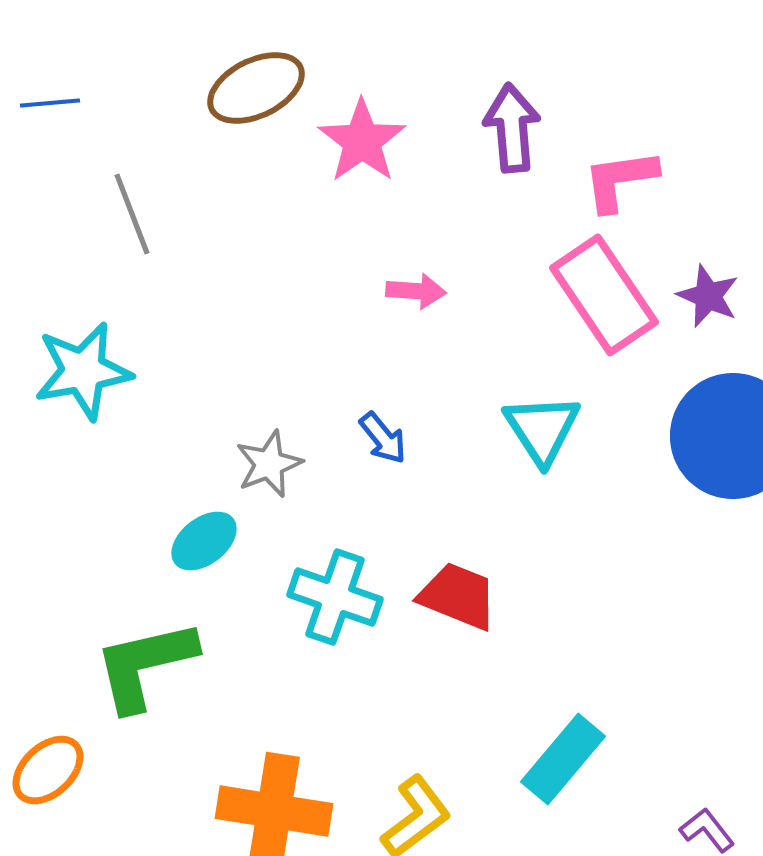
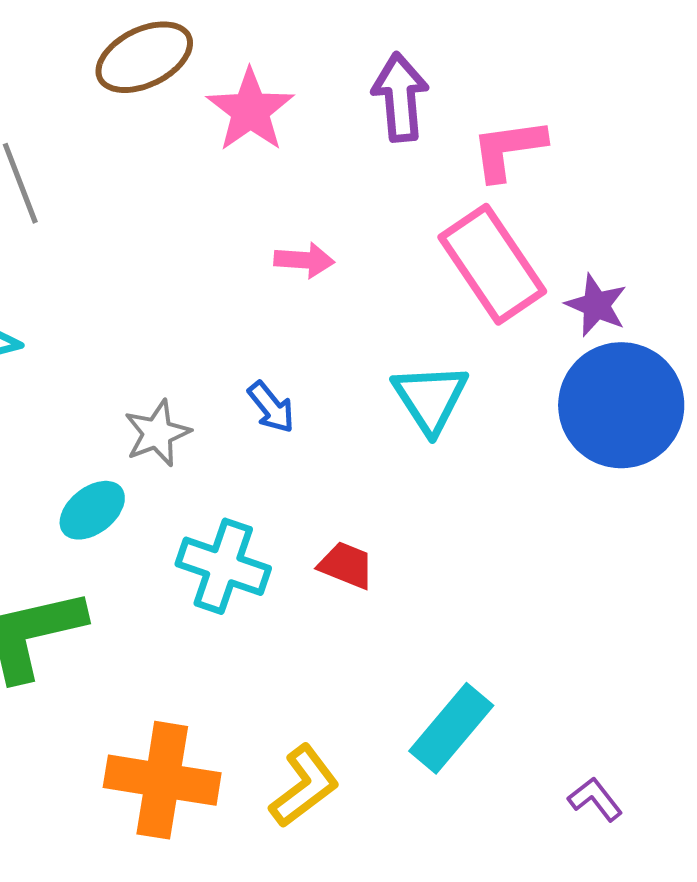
purple star: (708, 296) -> (596, 305), moved
red trapezoid: (458, 596) -> (346, 565), size x0.7

